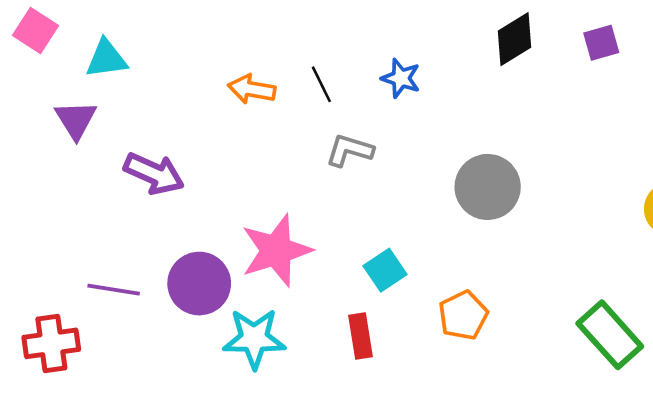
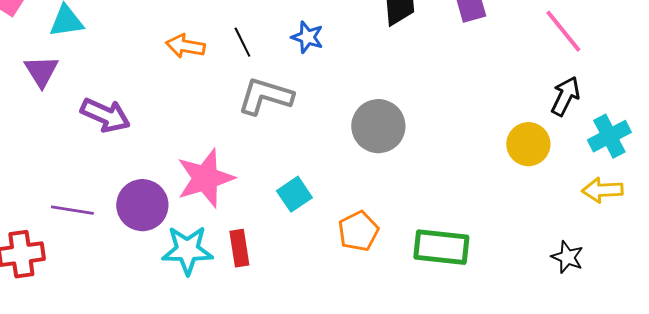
gray L-shape: (350, 150) -> (265, 96), size x1.4
green rectangle: (610, 335) -> (441, 247), moved, turned -42
red rectangle: (361, 336) -> (239, 248), moved

